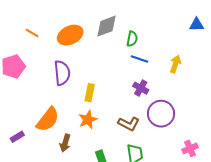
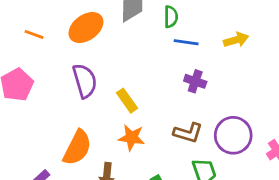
yellow arrow: (175, 64) -> (236, 40), turned 66
yellow rectangle: (90, 93) -> (127, 101), turned -36
purple circle: (161, 114) -> (233, 135), moved
orange star: (88, 120) -> (132, 138), turned -30

